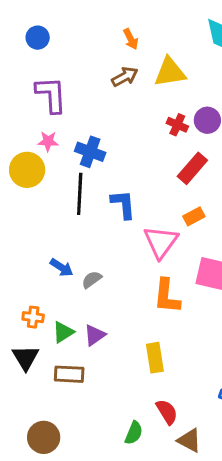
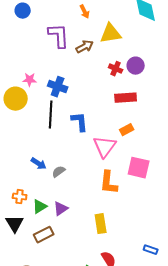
brown arrow: (125, 77) -> (85, 47), moved
purple L-shape: (51, 95) -> (59, 36), moved
red rectangle: (192, 168) -> (126, 98), turned 45
brown rectangle: (69, 374) -> (44, 235), turned -30

